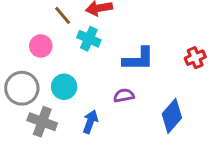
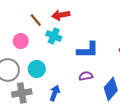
purple semicircle: (124, 96) -> (86, 76), moved
gray cross: (42, 122) -> (22, 93), turned -30

